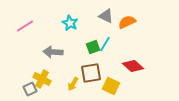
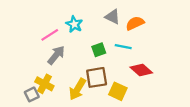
pink line: (25, 26) -> (50, 35), moved
cyan line: (105, 44) -> (123, 47), moved, turned 70
gray arrow: (53, 52) -> (56, 55), turned 126
yellow arrow: (73, 84) -> (77, 89), size x1.5

